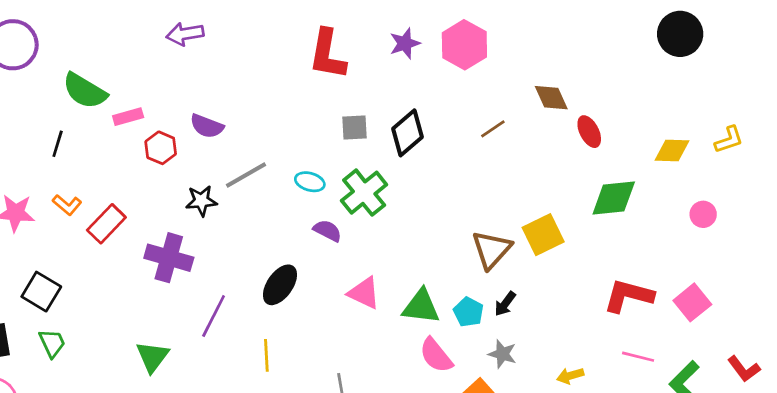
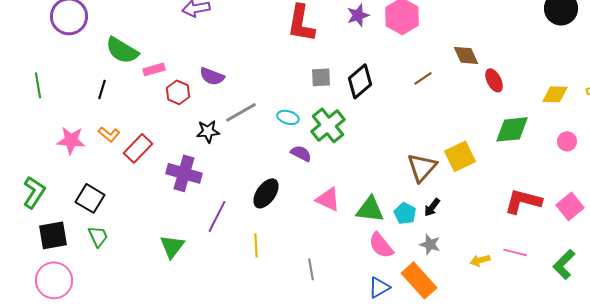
pink circle: (703, 214) -> (567, 141), moved
pink line: (638, 357) -> (515, 252), moved

